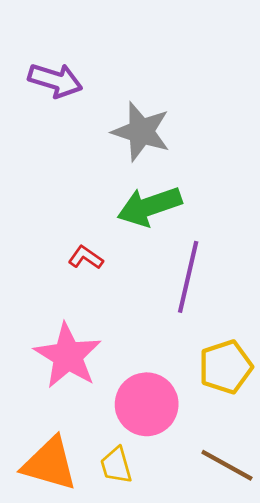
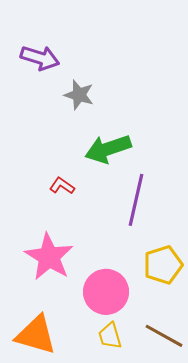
gray star: (141, 132) -> (79, 95), moved, size x0.7
yellow trapezoid: (116, 465) -> (110, 336), moved

